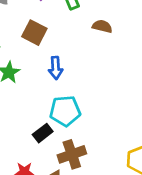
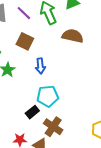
brown semicircle: (102, 26) -> (73, 36), size x1.5
brown cross: (72, 154) -> (53, 127), turned -36

